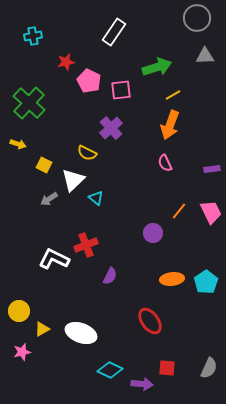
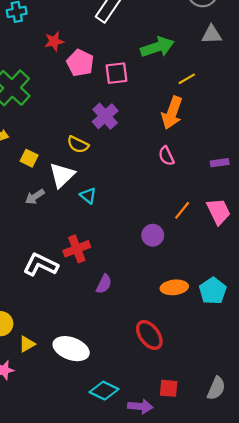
yellow line: (173, 95) -> (187, 79), moved

